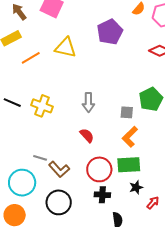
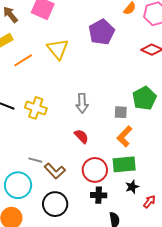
yellow triangle: (66, 48) -> (58, 49), turned 40

